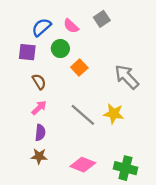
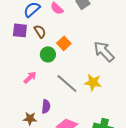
green circle: (60, 49) -> (48, 54), moved
brown semicircle: (39, 82) -> (40, 31), moved
purple semicircle: (40, 133) -> (46, 106), moved

